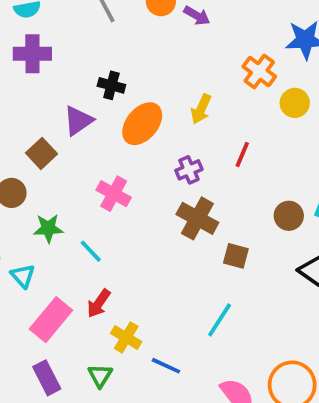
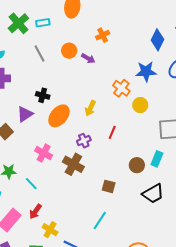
brown cross: (197, 218) -> (73, 164), moved

